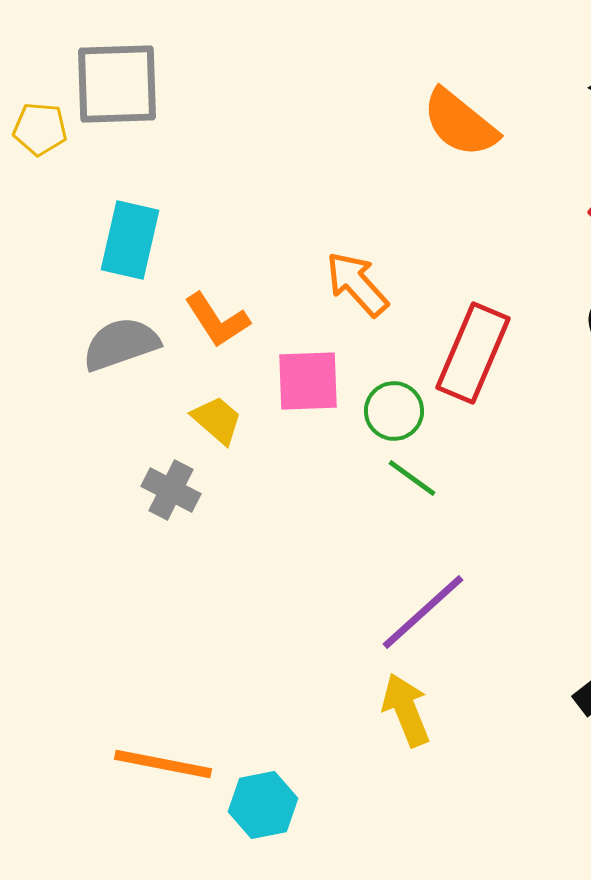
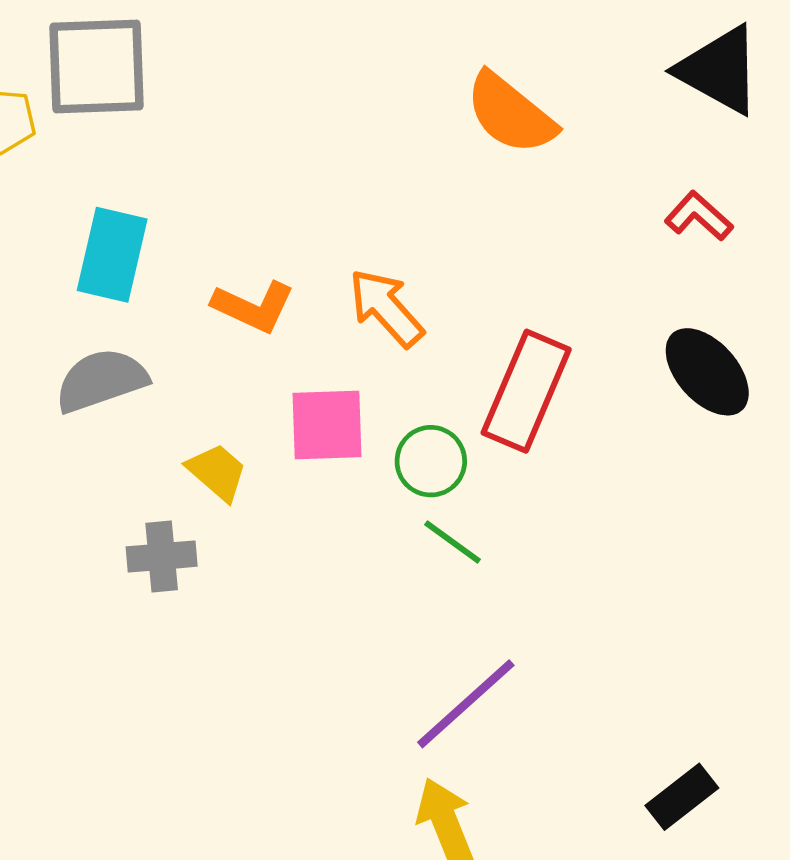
orange L-shape: (217, 320) -> (253, 307), moved, turned -32
gray cross: (171, 490) -> (162, 557), turned -32

